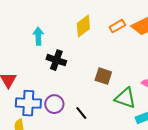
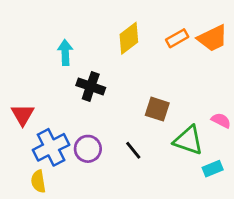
blue cross: (28, 103) -> (51, 147), turned -30
black line: (81, 113) -> (133, 150), moved

